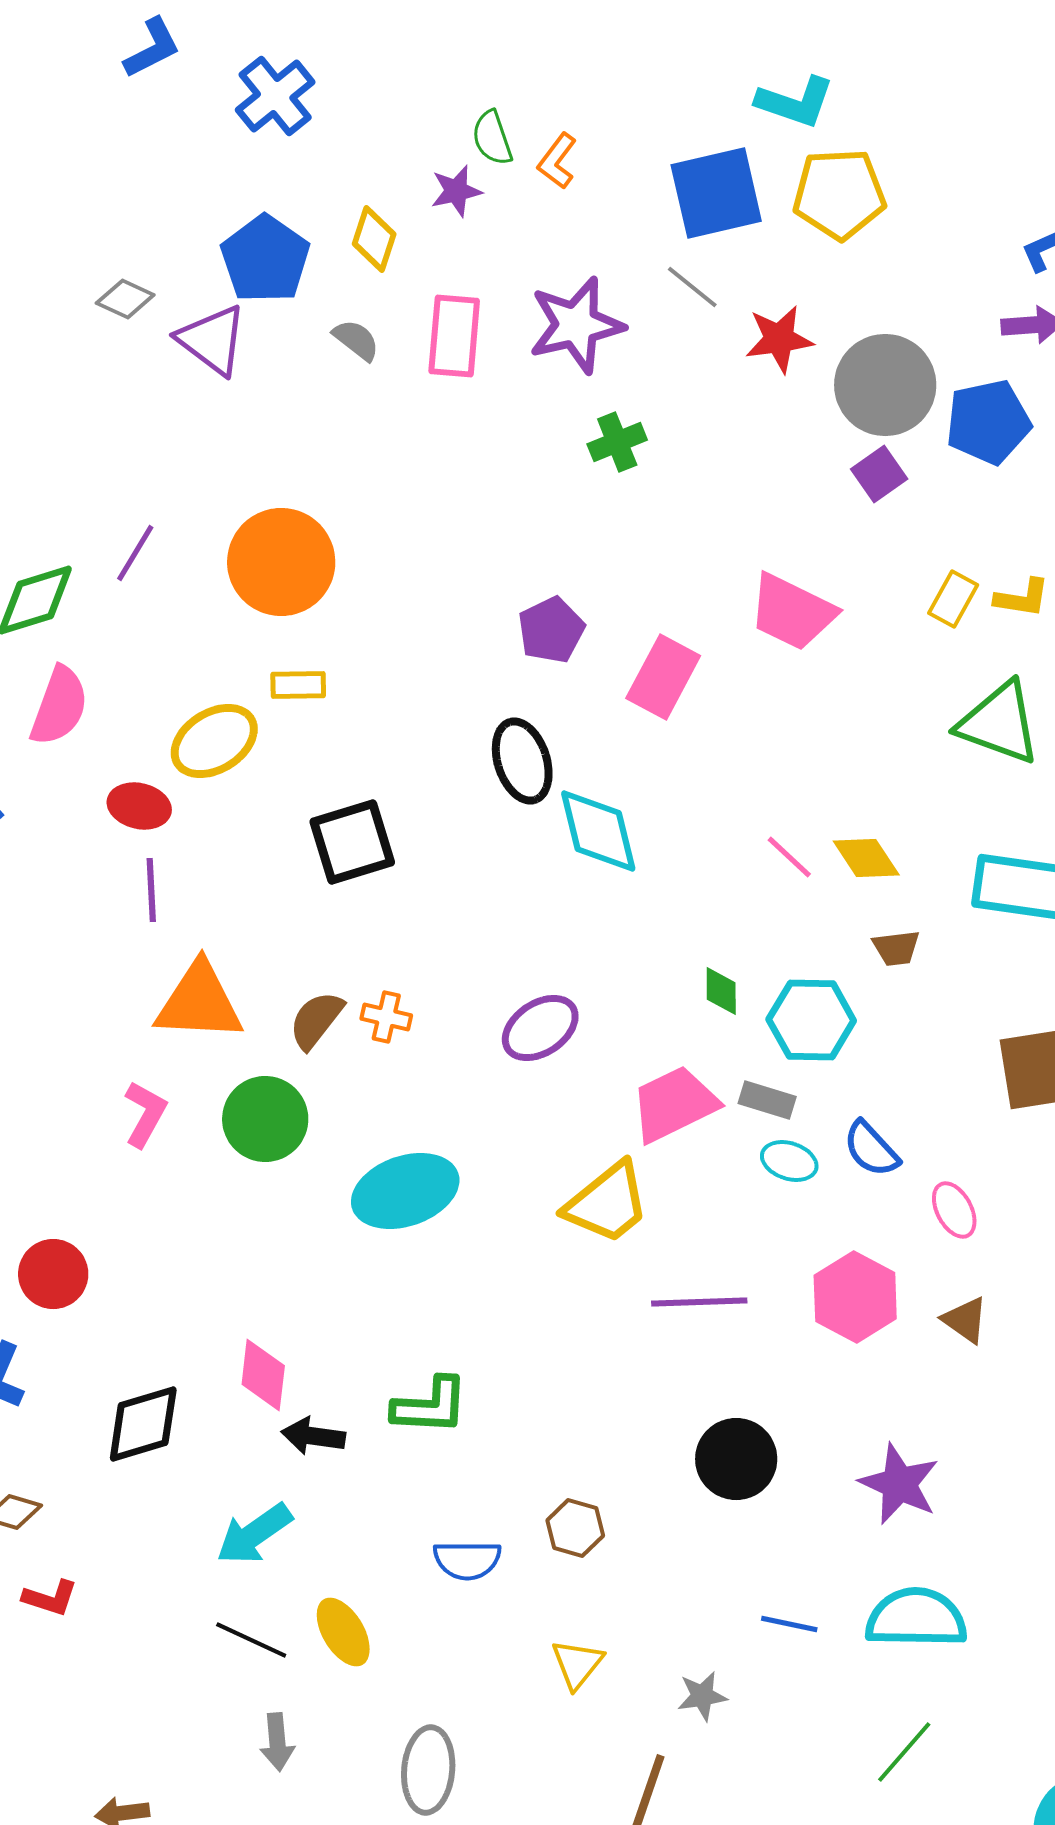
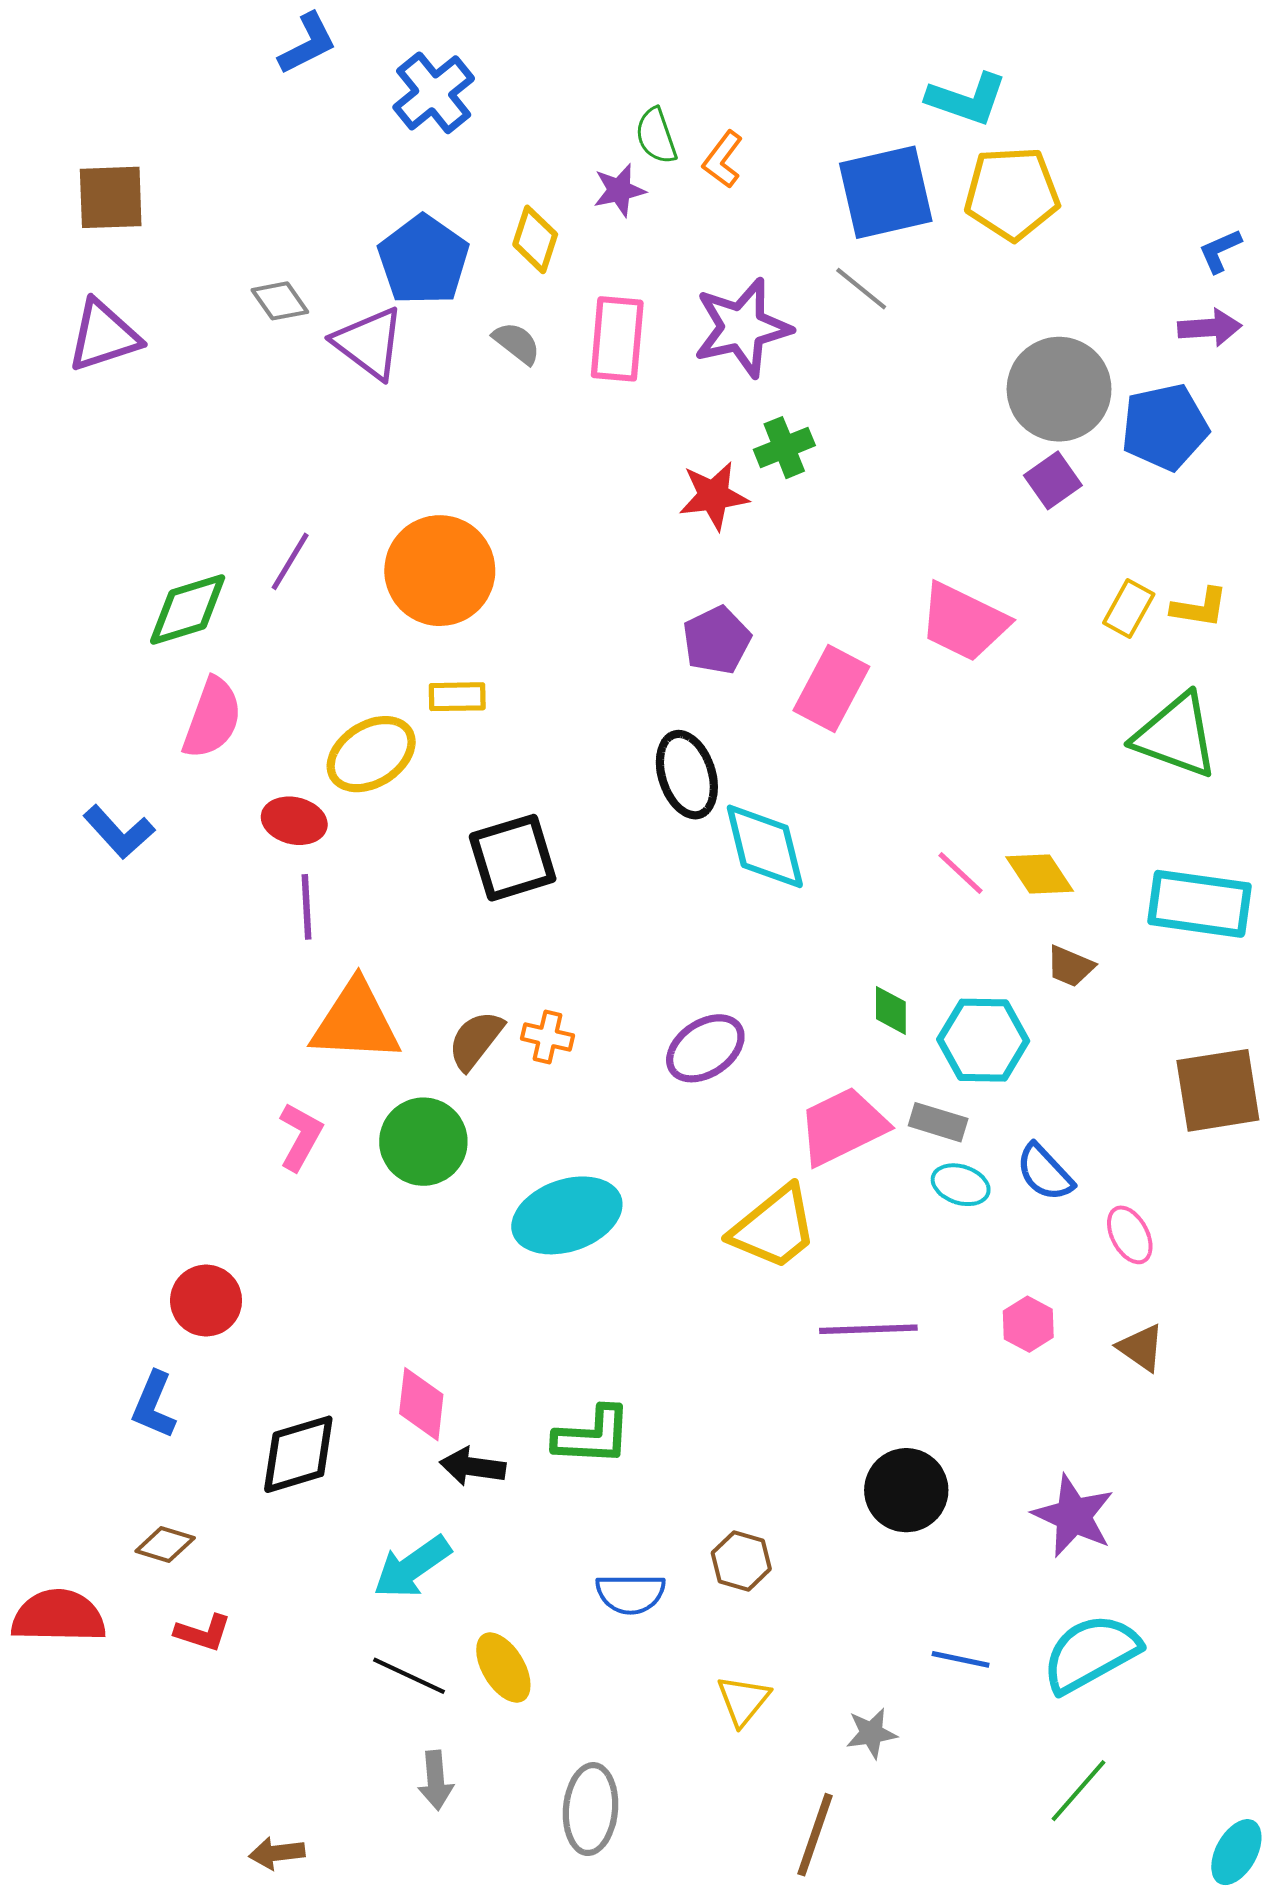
gray diamond: (125, 299) -> (280, 301), turned 30
red star: (779, 339) -> (714, 496), moved
brown trapezoid: (896, 948) -> (1070, 966), turned 30
pink hexagon: (855, 1297) -> (1028, 1324), size x0.6
cyan semicircle: (916, 1618) -> (1091, 1653), turned -30

